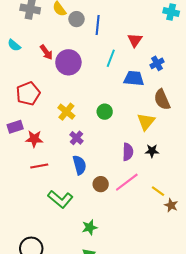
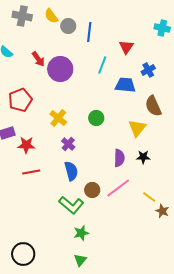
cyan cross: (171, 12) -> (162, 28), moved
green L-shape: (60, 199) -> (71, 205), moved

